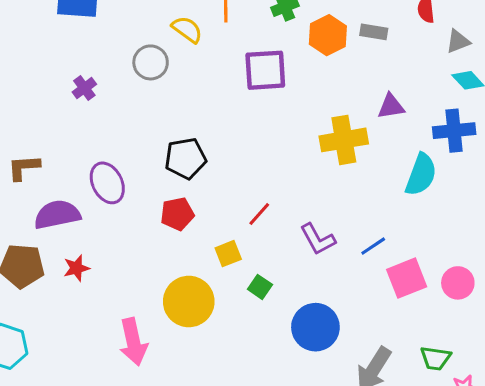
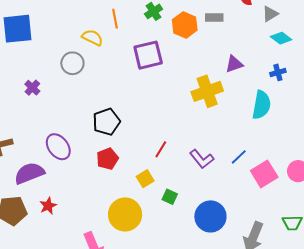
blue cross: (454, 131) -> (278, 72), size x0.6

